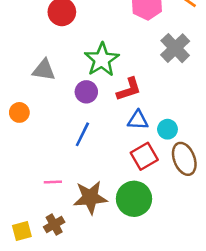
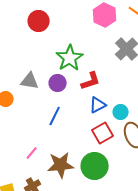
gray triangle: (44, 70) -> (30, 81), moved
blue triangle: (138, 120) -> (98, 105), turned -30
pink line: (53, 182) -> (32, 153), turned -48

